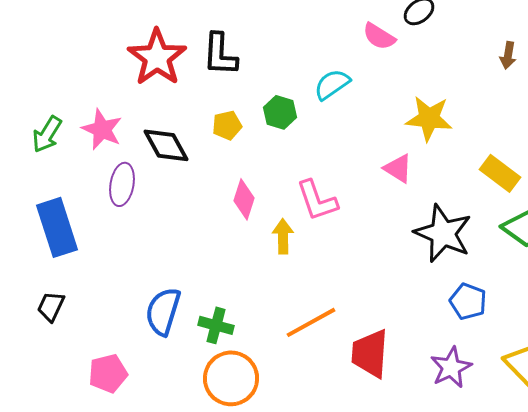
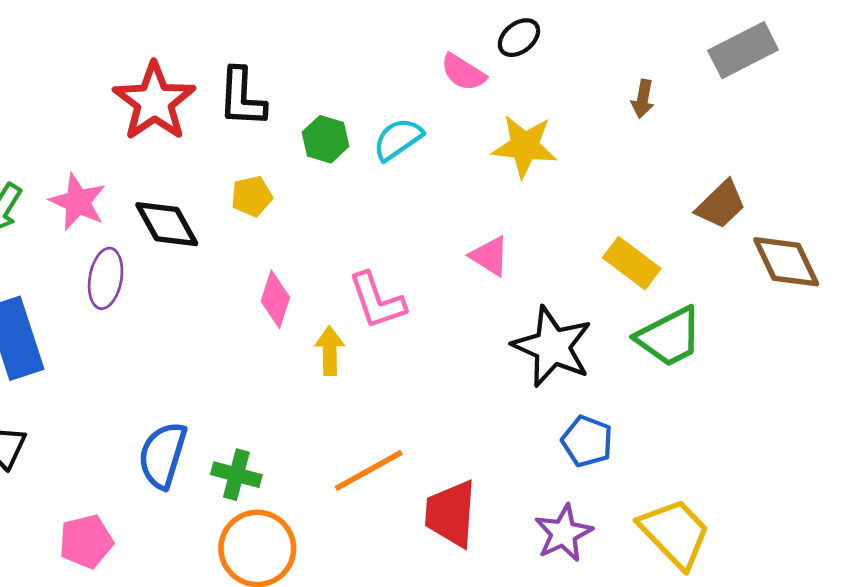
green hexagon: (280, 112) -> (325, 139), moved
yellow star: (429, 118) -> (525, 146), moved

